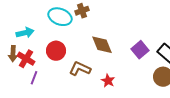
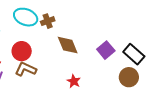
brown cross: (82, 11) -> (48, 21), moved
brown L-shape: (80, 69) -> (26, 69), moved

